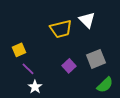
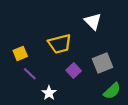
yellow trapezoid: (61, 29) -> (60, 44), moved
white star: (35, 87) -> (49, 93), moved

